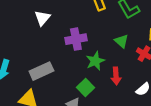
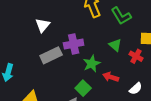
gray rectangle: (41, 71) -> (51, 55), moved
red arrow: (116, 76) -> (111, 77), turned 112

